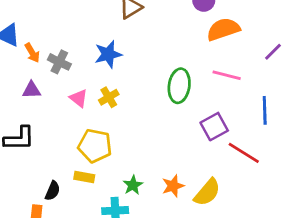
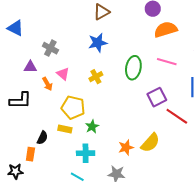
orange arrow: (32, 53) -> (47, 84), moved
blue star: (108, 54) -> (98, 43), moved
yellow cross: (109, 97) -> (96, 77), moved
green star: (133, 185) -> (92, 127), moved
orange star: (173, 186) -> (126, 147), moved

